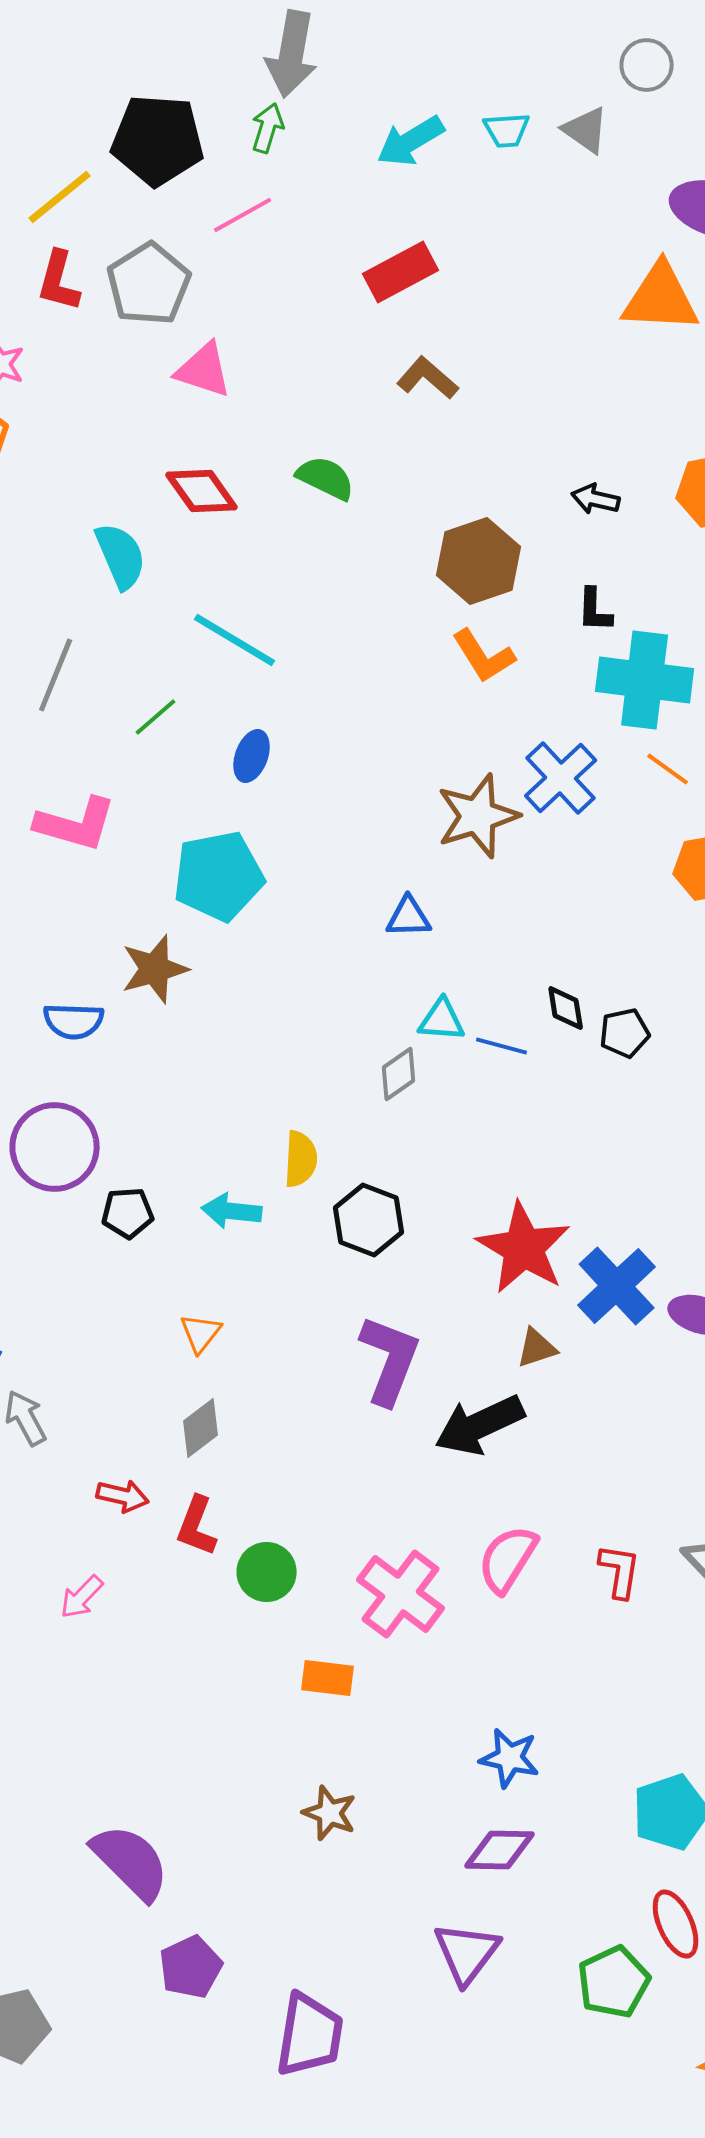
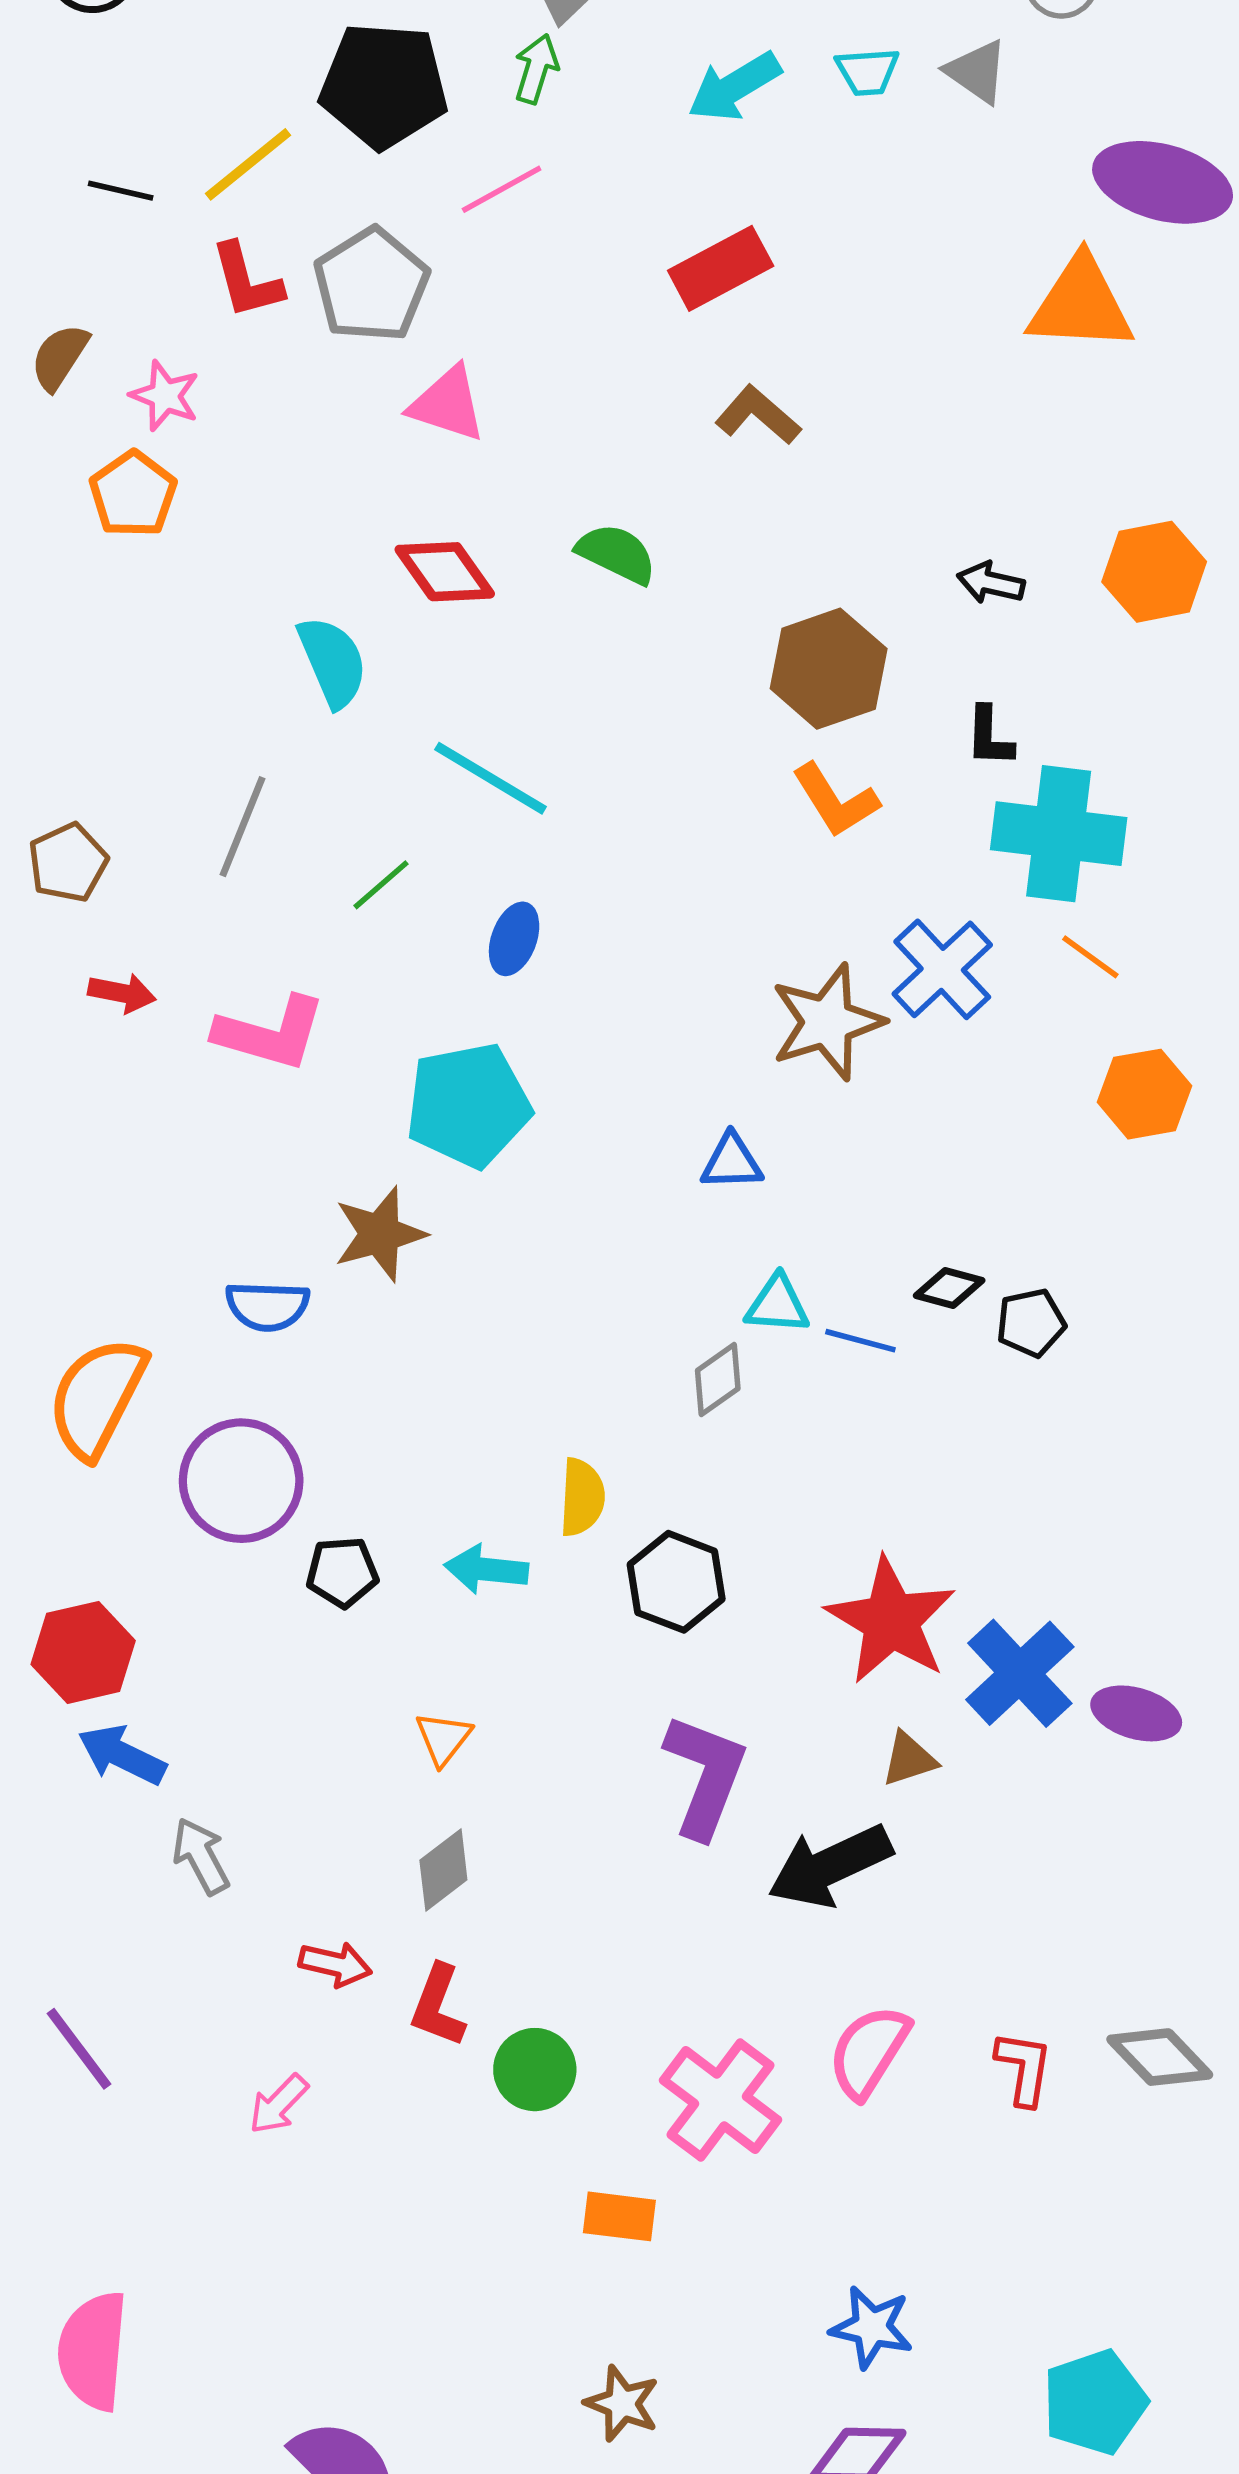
red L-shape: (59, 281) -> (247, 281), turned -30
black diamond: (566, 1008) -> (949, 1288), turned -66

